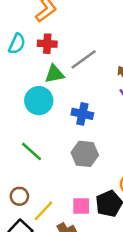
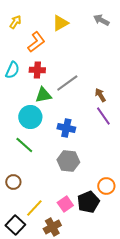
green line: (31, 151) -> (24, 145), moved
brown circle: (19, 196) -> (13, 182), moved
pink square: (81, 206) -> (65, 204), turned -35

